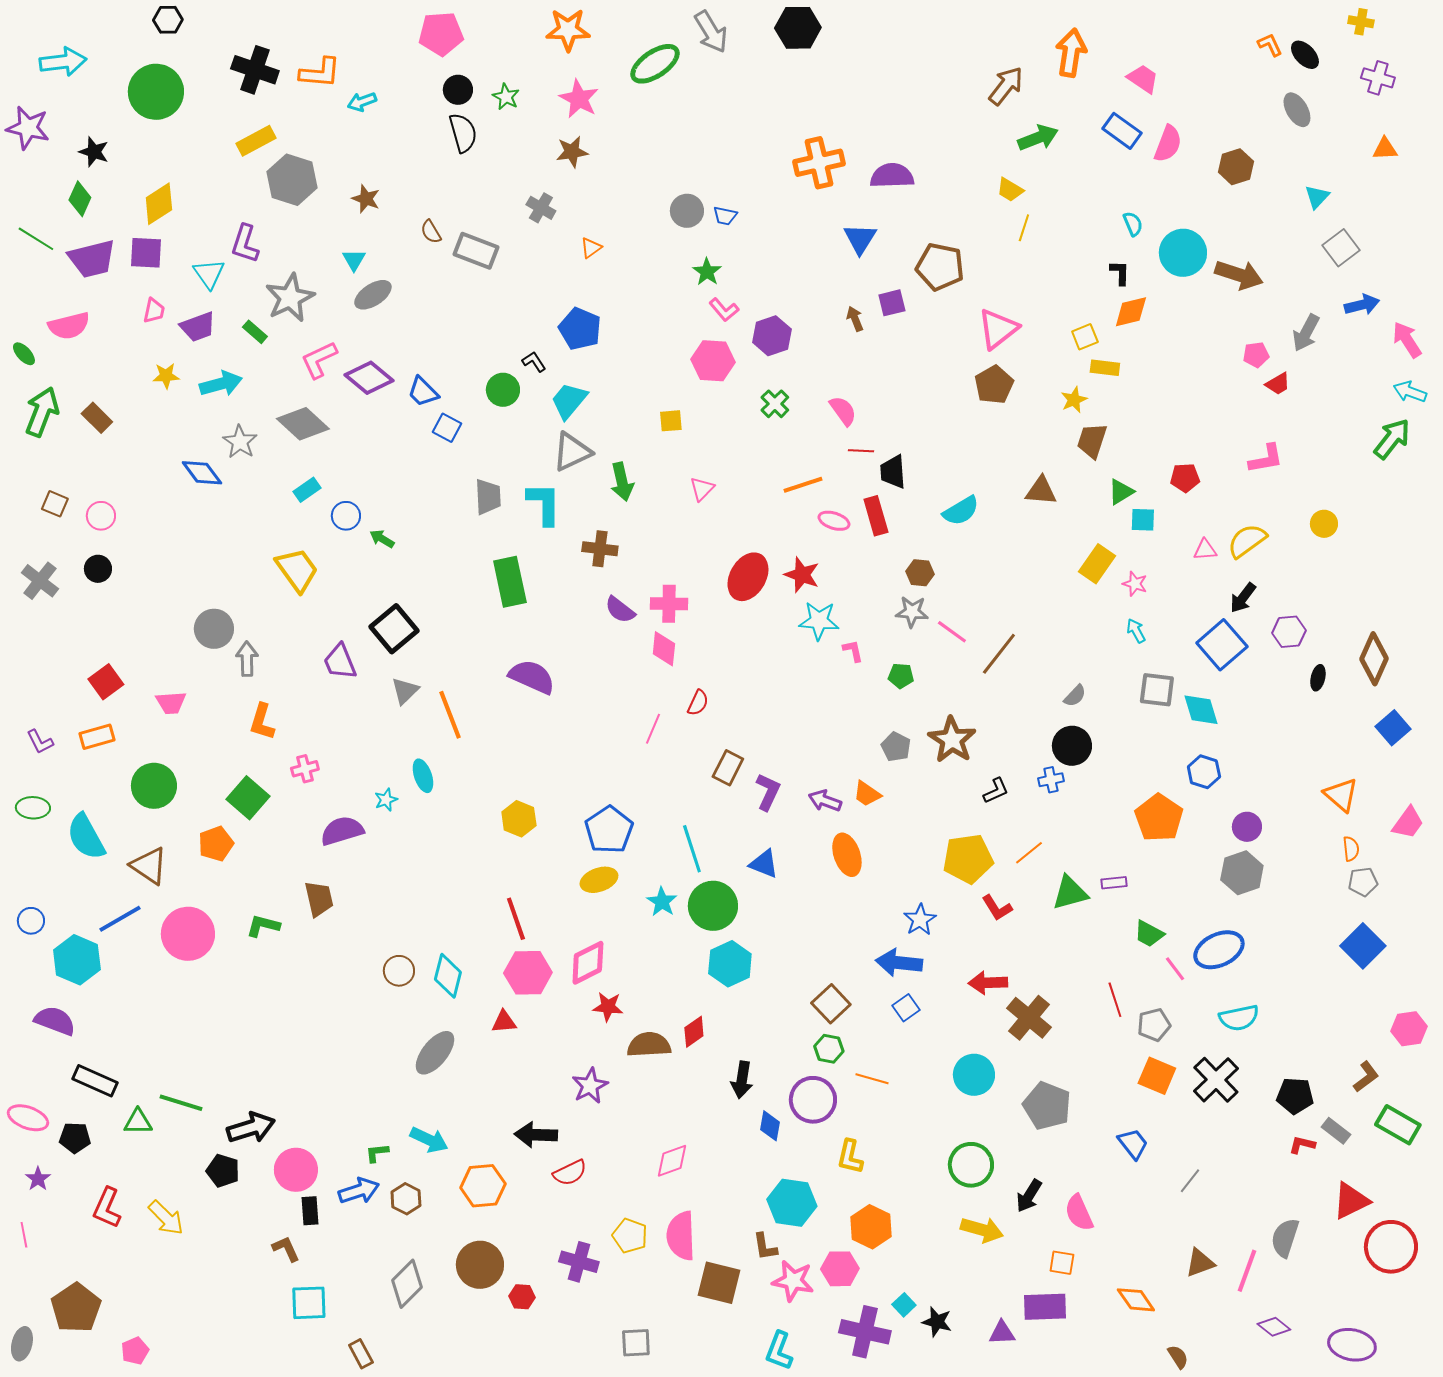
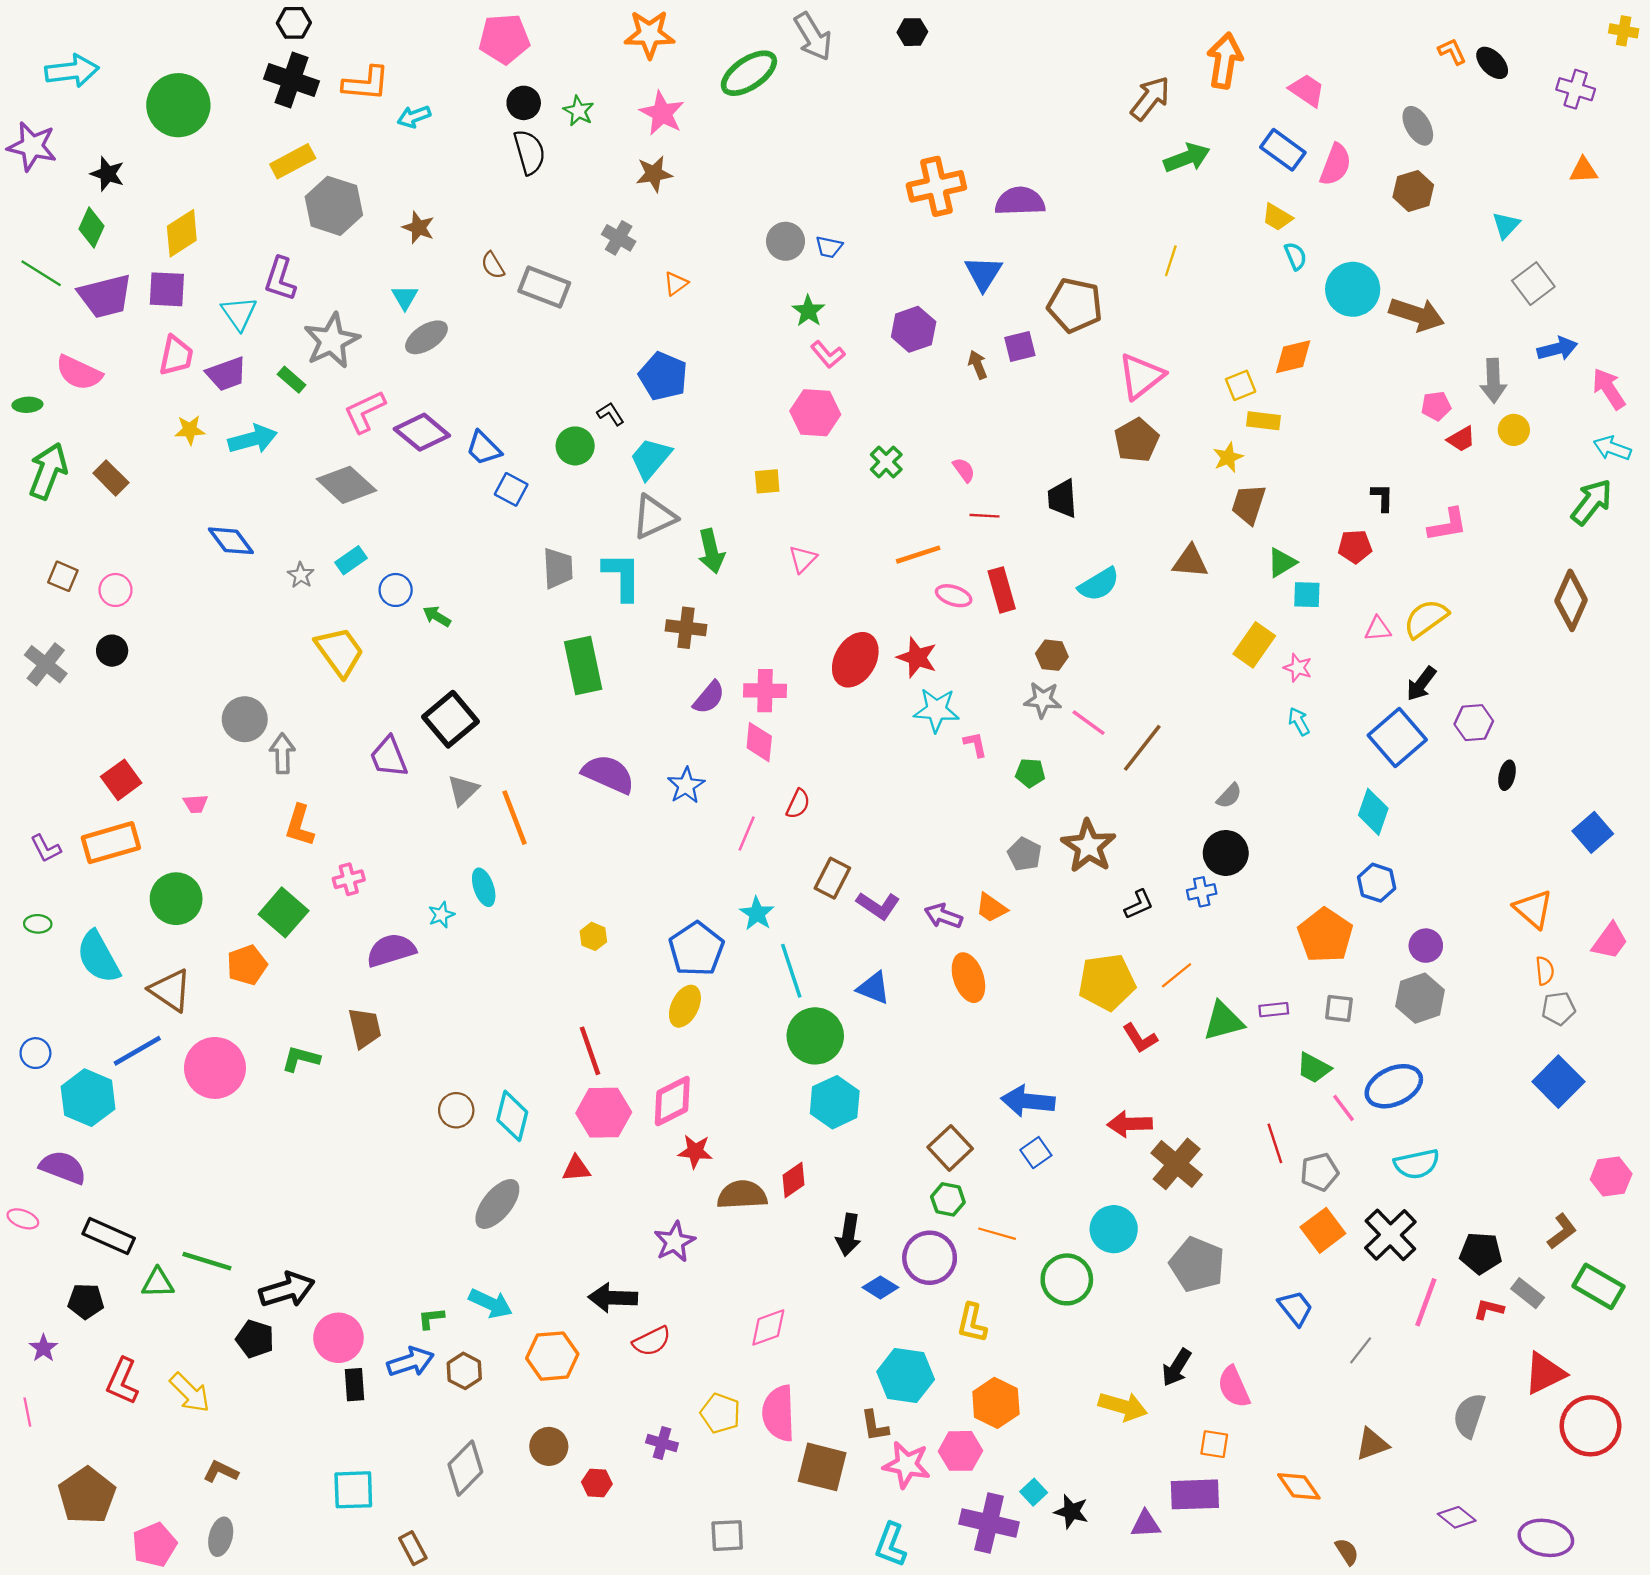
black hexagon: (168, 20) -> (294, 23), moved
yellow cross: (1361, 22) -> (1624, 31), moved
black hexagon: (798, 28) -> (912, 32), size x0.6
gray ellipse: (1297, 110) -> (1418, 126), moved
yellow trapezoid: (1010, 190) -> (1277, 217), moved
black L-shape: (1120, 273) -> (1382, 497), moved
pink trapezoid: (154, 311) -> (176, 356), size x1.4
pink semicircle: (69, 326) -> (79, 373), turned 39
gray arrow: (1306, 333) -> (1493, 381), turned -30
purple hexagon: (772, 336) -> (914, 329), moved
green ellipse: (24, 354) -> (27, 405), turned -50
pink semicircle: (843, 411) -> (964, 470), size x0.7
gray star: (240, 442) -> (301, 575), moved, size x0.7
black trapezoid: (893, 472) -> (1062, 499), moved
yellow circle: (1324, 524) -> (1514, 430), moved
purple semicircle: (620, 610) -> (709, 697), turned -88
brown diamond: (1374, 659) -> (1571, 600), moved
gray square: (1157, 690) -> (1339, 1008), moved, size x0.7
pink trapezoid: (171, 703) -> (196, 804), size x0.7
cyan diamond: (1201, 710) -> (1373, 812), turned 36
orange rectangle: (97, 737) -> (111, 843), size x1.4
purple L-shape: (768, 792) -> (878, 906), turned 99
green ellipse: (33, 808) -> (38, 924), size x0.7
yellow hexagon: (519, 819) -> (593, 936), size x0.7
yellow ellipse: (599, 880) -> (685, 1006), turned -45
cyan star: (662, 902) -> (757, 914), moved
blue star: (920, 920) -> (686, 786), moved
orange square: (1157, 1076) -> (1323, 1230), turned 30
pink ellipse: (28, 1118) -> (23, 1219), moved, size x0.7
blue diamond: (770, 1126) -> (880, 1287), turned -68
green circle: (971, 1165) -> (1067, 1279), moved
brown L-shape: (286, 1249) -> (221, 1472), moved, turned -40
purple cross: (579, 1262) -> (662, 1443), size x0.7
brown circle: (480, 1265) -> (549, 1446), size x0.7
pink line: (1247, 1271) -> (1426, 1302), moved
gray ellipse: (22, 1344) -> (221, 1537), moved
pink pentagon: (135, 1351) -> (154, 1545), size x1.4

